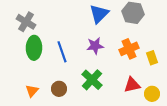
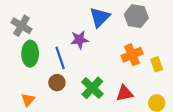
purple star: (95, 46) -> (79, 40), moved
red triangle: (132, 85) -> (124, 93), moved
brown circle: (59, 89) -> (57, 83), moved

